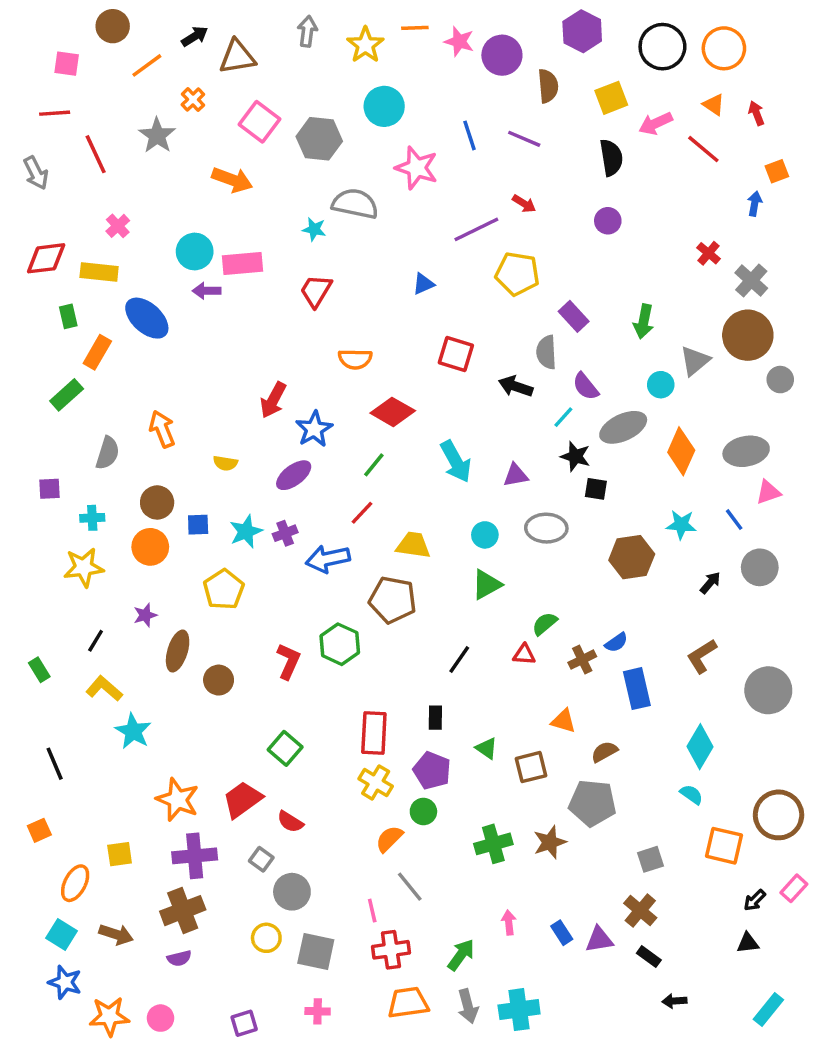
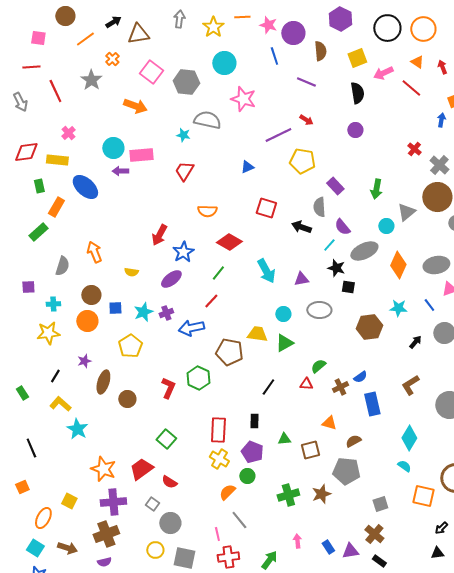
blue line: (470, 135) -> (274, 56), moved
yellow trapezoid: (413, 545) -> (257, 334), moved
green triangle: (487, 748) -> (284, 439), turned -40
yellow square: (120, 854) -> (69, 501), turned 35

